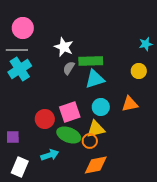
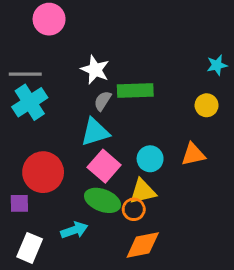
pink circle: (23, 28) -> (49, 19), moved
cyan triangle: (95, 79) -> (95, 132), moved
pink square: (70, 112) -> (104, 166), turned -30
red circle: (45, 119) -> (43, 172), moved, size x1.4

